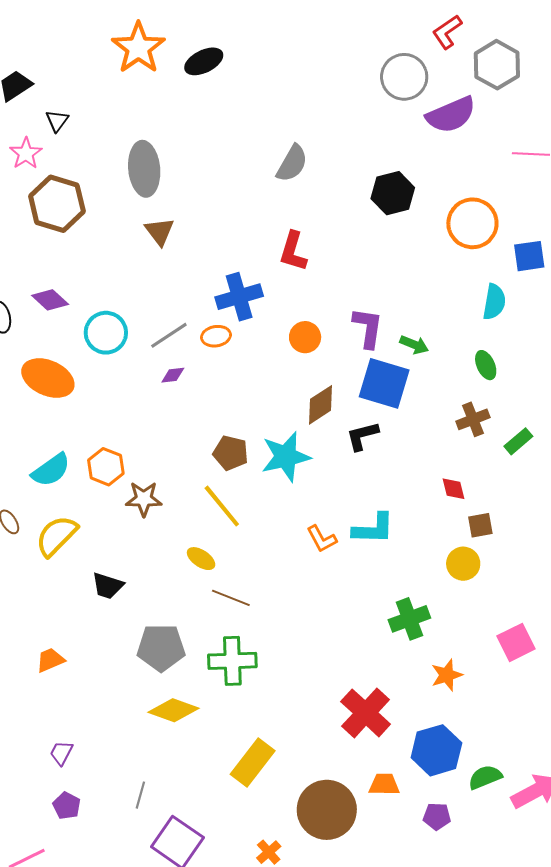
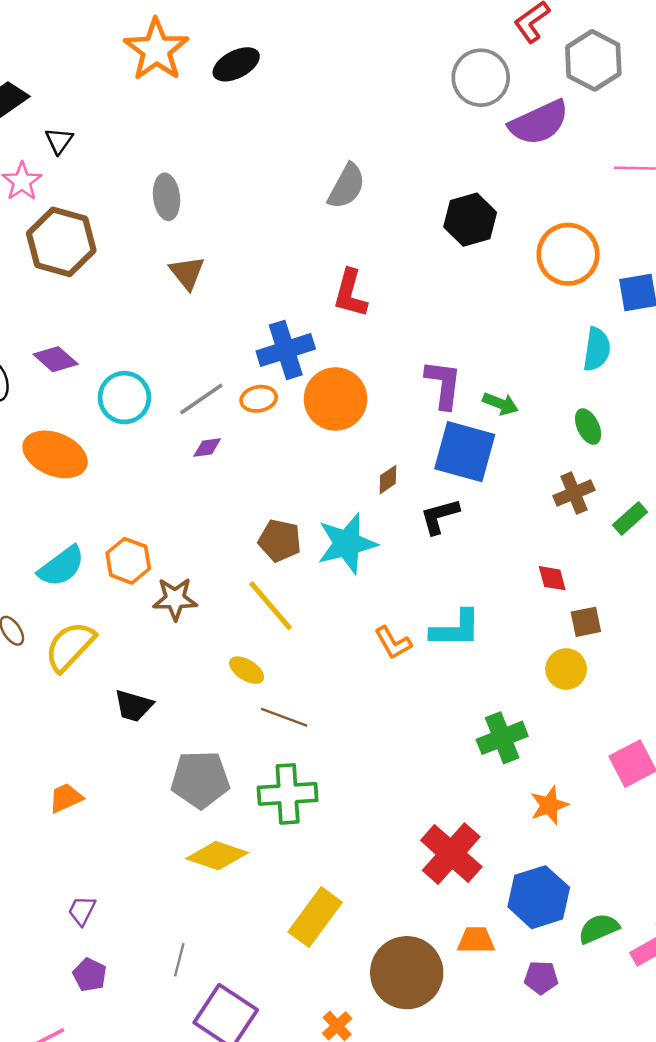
gray ellipse: (144, 169) -> (167, 197), size x0.7
orange circle: (305, 337) -> (336, 399), moved, size x1.6
brown diamond: (321, 405) -> (388, 480), size x0.6

